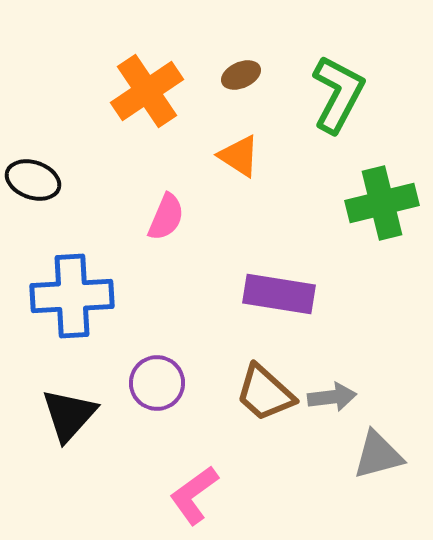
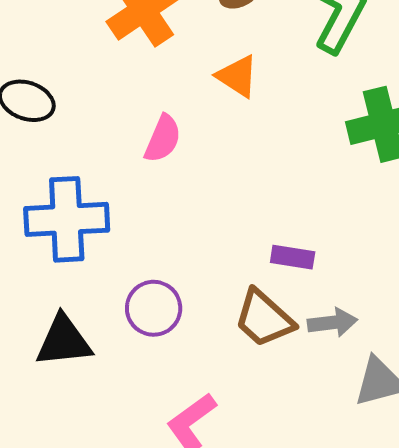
purple rectangle: (279, 294) -> (293, 257), moved, size x0.6
black triangle: (69, 415) -> (64, 341), turned 42

